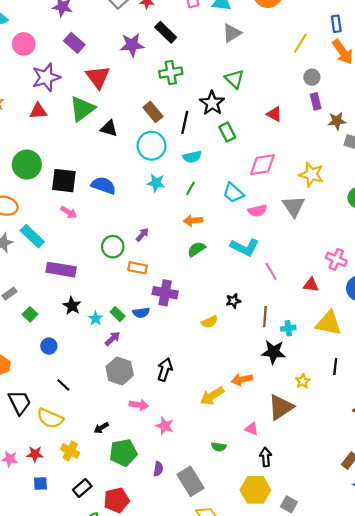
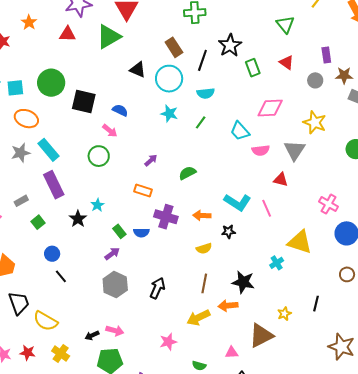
gray circle: (312, 77) -> (315, 80), moved
green triangle: (234, 79) -> (285, 24), moved
black triangle: (109, 128) -> (138, 70), moved
green rectangle: (227, 132) -> (253, 68), moved
blue semicircle: (103, 185) -> (120, 110), size x0.7
pink arrow: (69, 212) -> (110, 131), moved
orange arrow: (193, 220) -> (202, 215), moved
green circle: (113, 247) -> (99, 156), moved
cyan L-shape: (245, 247) -> (237, 202), moved
green semicircle: (196, 249) -> (187, 173), moved
purple rectangle: (61, 270) -> (54, 185), moved, turned 48
red triangle: (311, 285) -> (281, 180), moved
brown line: (265, 317) -> (204, 283), moved
cyan star: (96, 318) -> (97, 205), moved
yellow triangle: (329, 323) -> (300, 242), moved
cyan cross: (288, 328) -> (277, 263), turned -32
black star: (274, 352) -> (243, 282), moved
black line: (63, 385) -> (61, 276), moved
pink arrow: (139, 405) -> (115, 331), moved
pink star: (165, 426) -> (168, 342), moved, turned 30
pink triangle: (252, 429) -> (232, 353), turned -32

